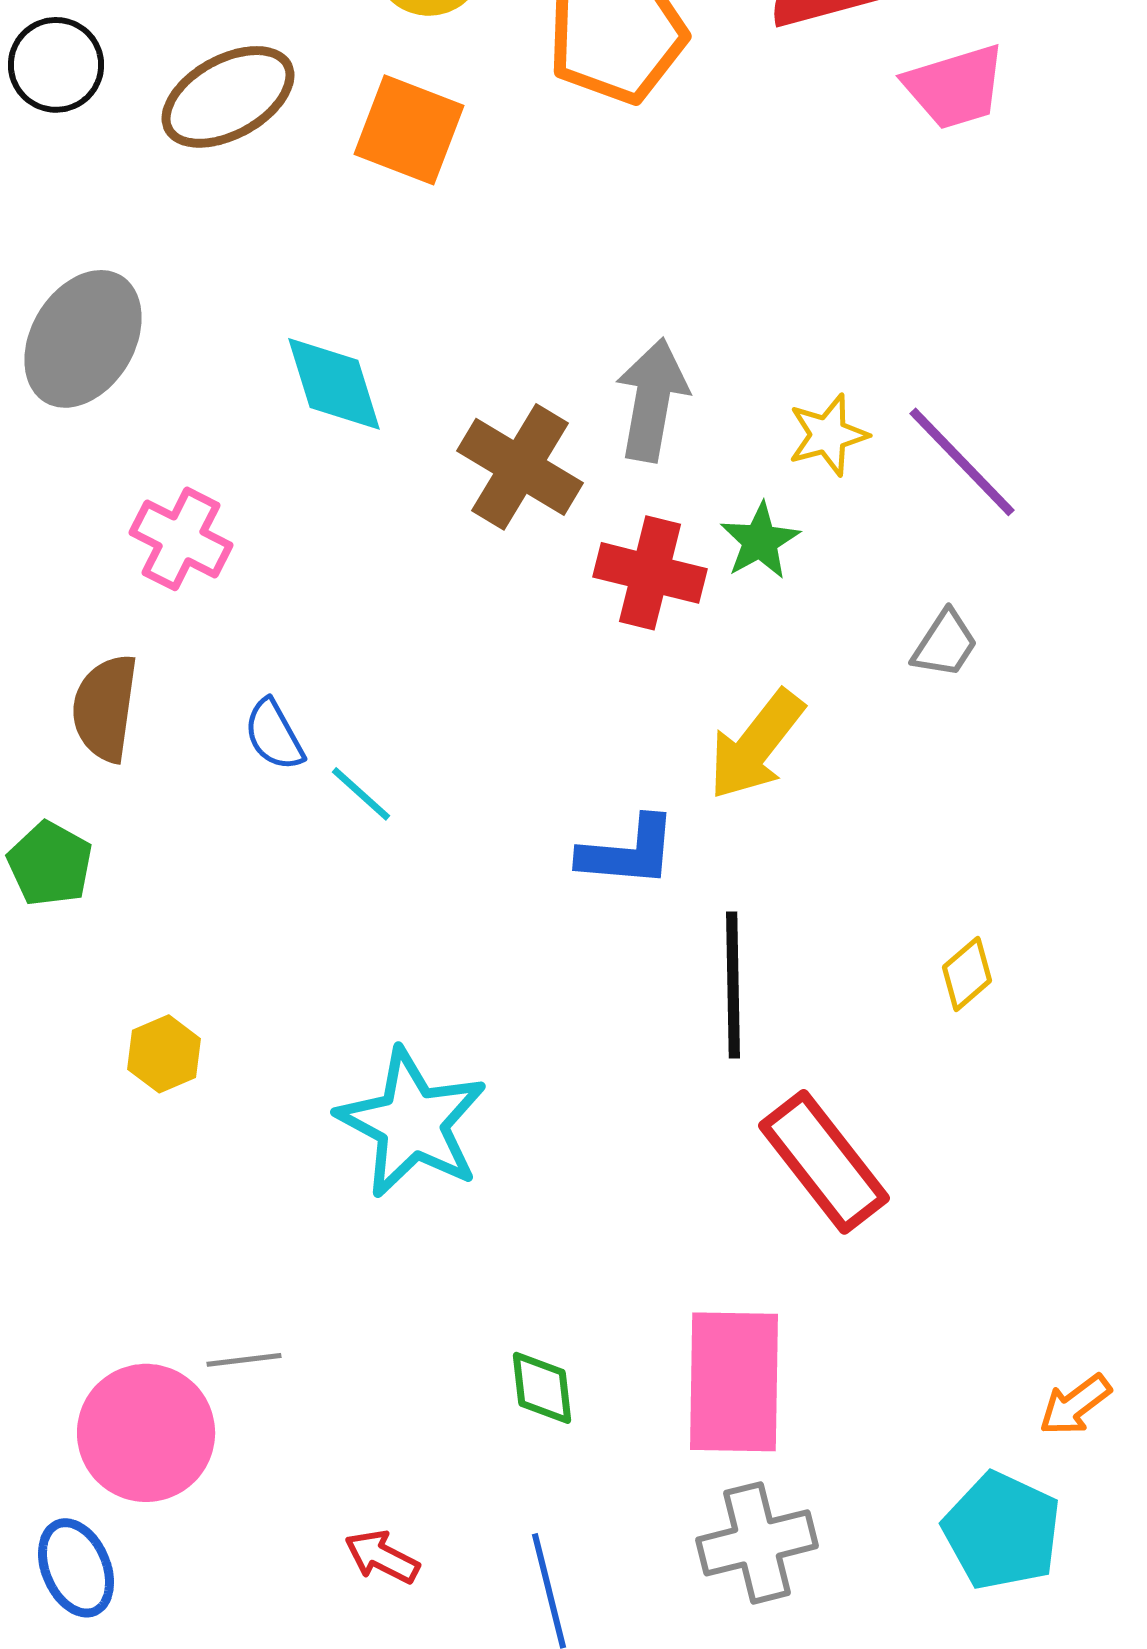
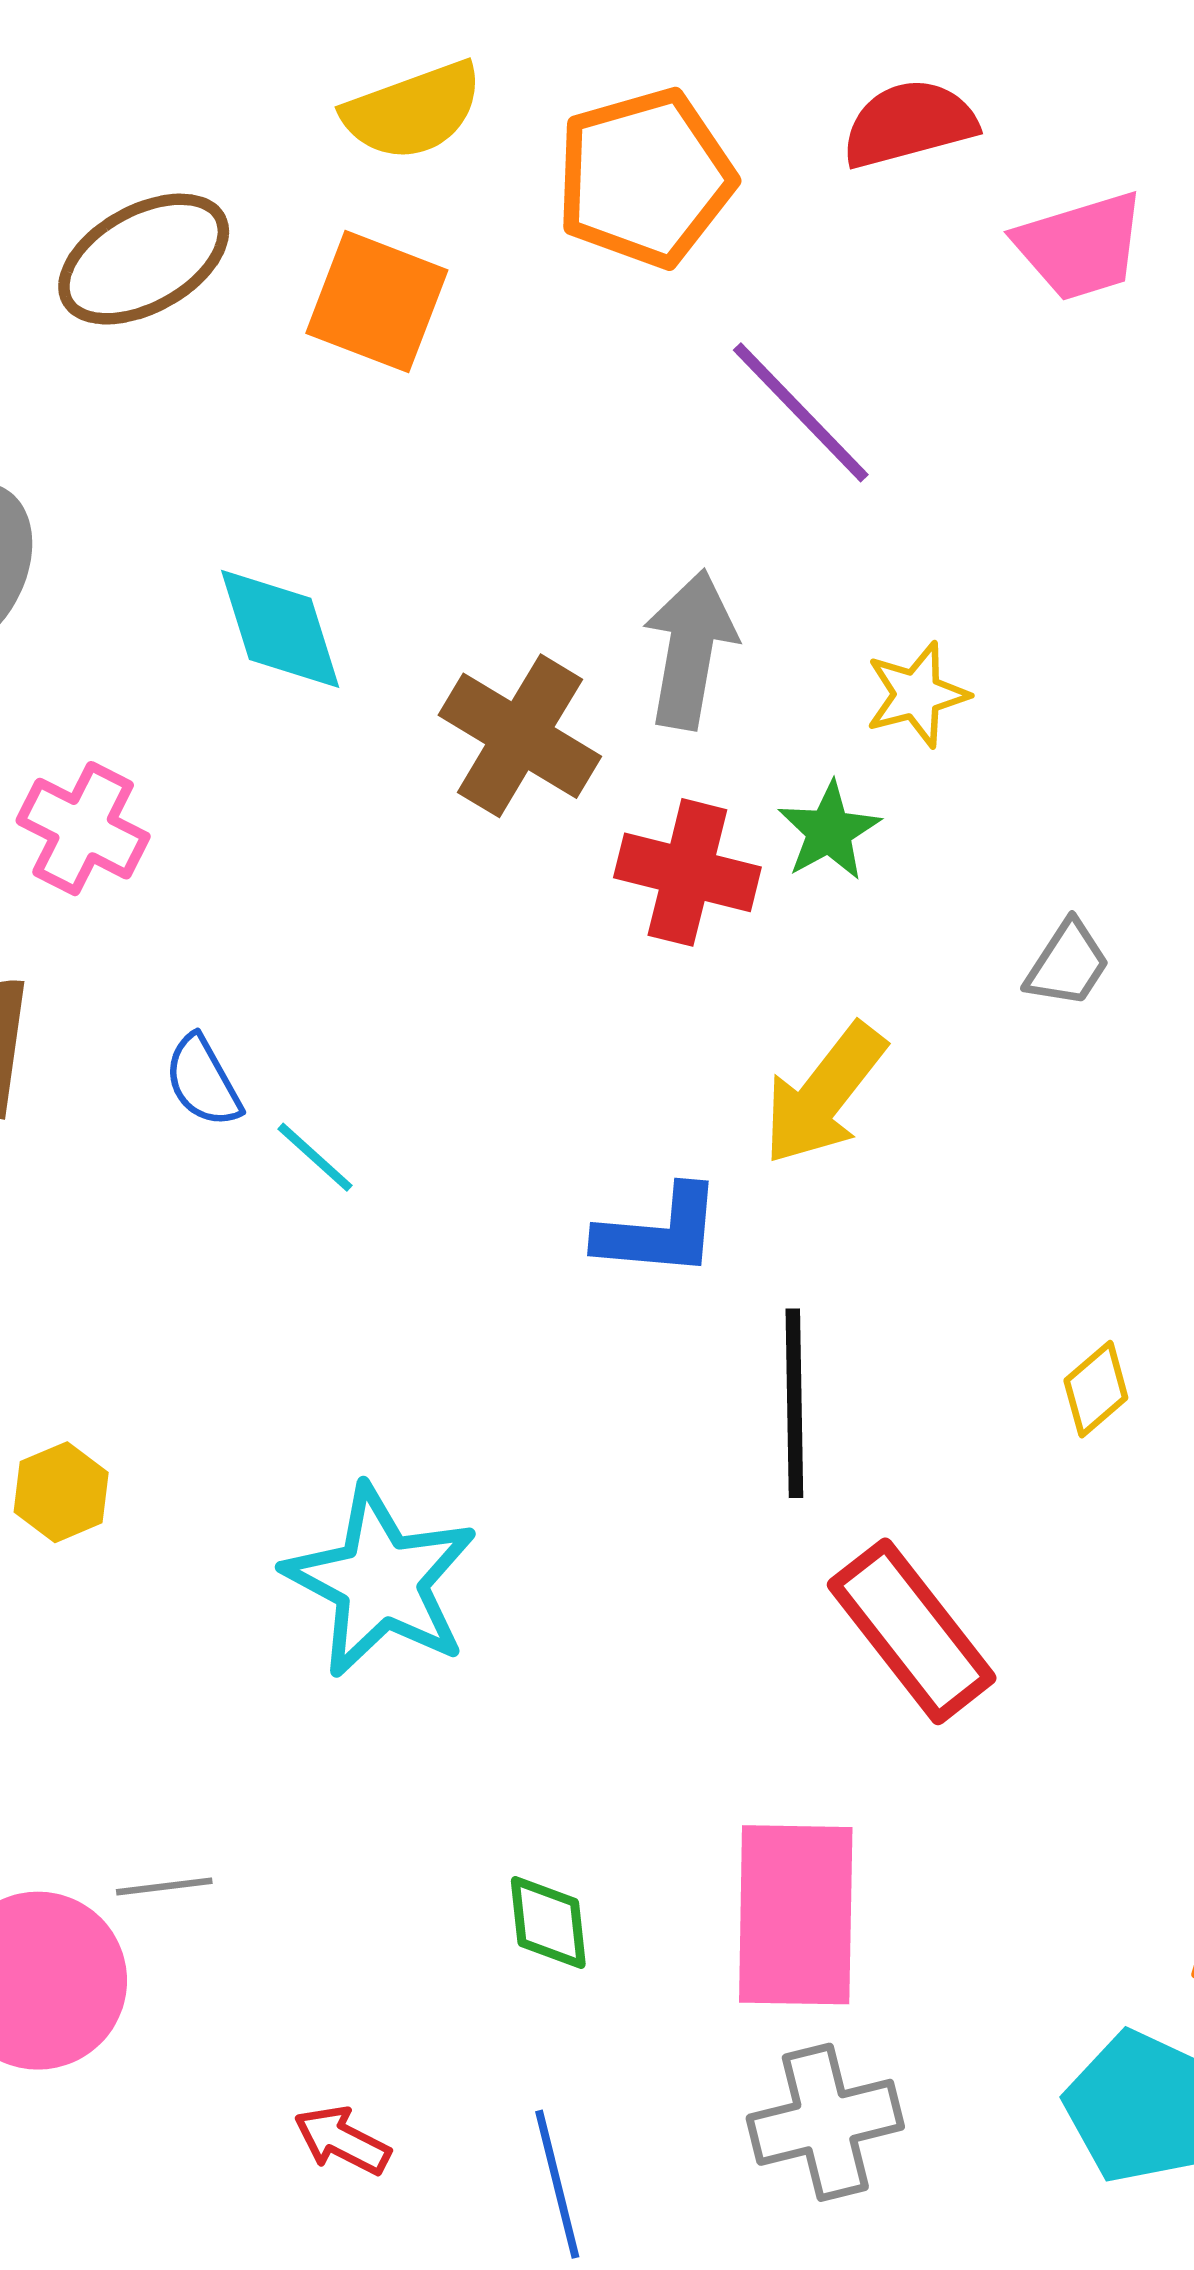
purple line: (962, 462) -> (801, 412), moved

